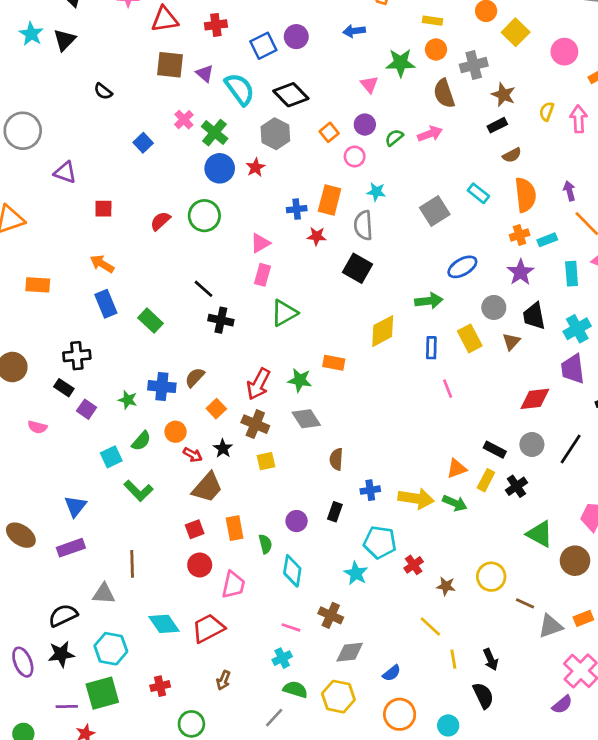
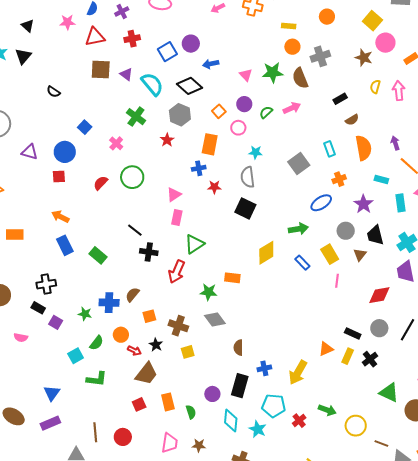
blue arrow: (354, 31) -> (211, 64), moved
yellow square: (516, 32) -> (372, 21), moved
green star: (400, 63) -> (273, 73), moved
brown star: (503, 95) -> (364, 58), moved
pink cross: (184, 120) -> (116, 143), moved
blue circle: (220, 168) -> (65, 152), moved
cyan rectangle: (478, 193) -> (329, 149), turned 35
orange rectangle: (330, 200) -> (210, 144), moved
orange cross: (520, 235) -> (339, 179), moved
cyan rectangle: (547, 240) -> (381, 179), turned 40
blue rectangle: (431, 348) -> (302, 263), turned -42
red arrow: (258, 384) -> (177, 272), moved
pink line: (448, 389) -> (337, 281), moved, turned 32
orange square: (216, 409) -> (149, 316), turned 32
green L-shape: (138, 491) -> (97, 379), turned -35
yellow arrow: (416, 499) -> (298, 372), turned 115
green arrow: (455, 503) -> (327, 410), moved
black rectangle: (335, 512) -> (240, 386), size x1.6
red circle: (200, 565) -> (123, 437), moved
cyan diamond: (292, 571) -> (231, 420), moved
brown star: (446, 586) -> (199, 445), moved

